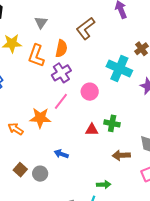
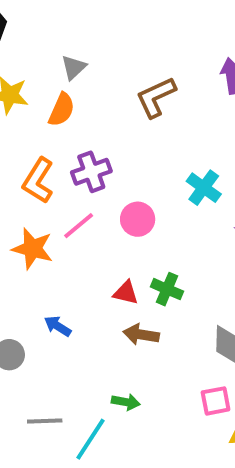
orange semicircle: (61, 49) -> (62, 110), moved
orange L-shape: (36, 56) -> (38, 181), moved
cyan cross: (119, 69) -> (204, 188), size x0.7
brown arrow: (121, 155) -> (141, 335), moved

